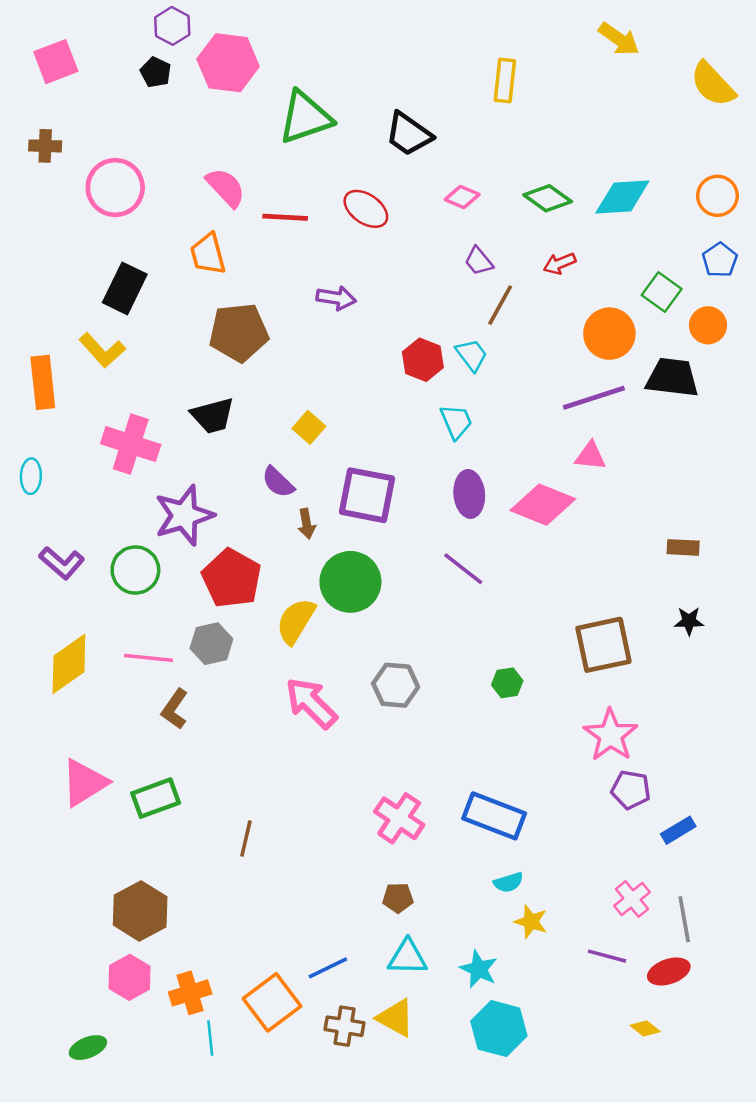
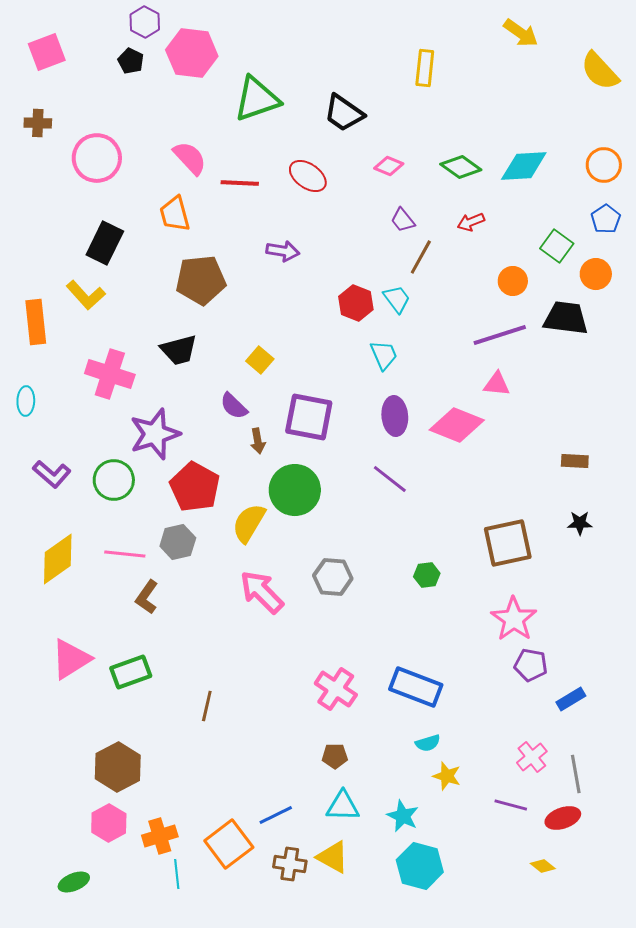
orange circle: (609, 334) -> (513, 281), size x0.7

